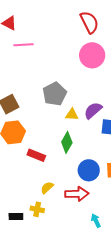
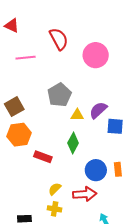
red semicircle: (89, 22) -> (59, 39), moved
pink line: (23, 45) -> (26, 58), moved
yellow cross: (37, 209) -> (55, 209), moved

